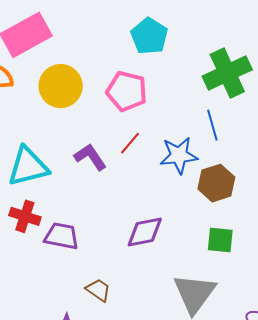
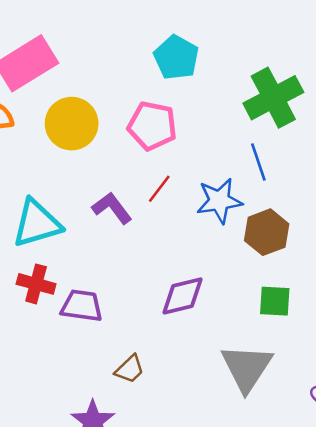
brown trapezoid: (98, 290) -> (130, 369), turned 104

